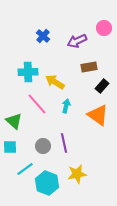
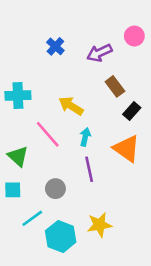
brown rectangle: (89, 67) -> (115, 86), turned 63
cyan cross: (28, 72) -> (18, 96), moved
purple line: (64, 143) -> (89, 169), moved

